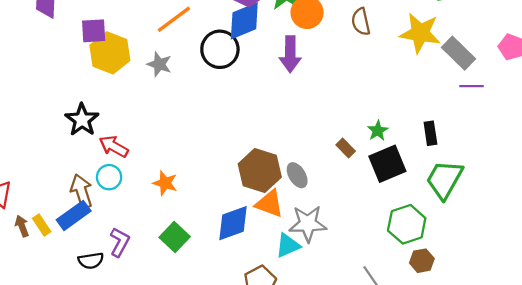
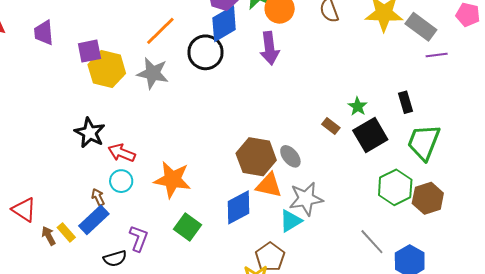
gray star: (159, 64) -> (153, 73), size x1.4
orange star: (165, 183) -> (172, 180), size x1.6
brown arrow: (81, 191) -> (98, 197), size x0.6
brown hexagon: (422, 261) -> (428, 198), moved, size x1.4

